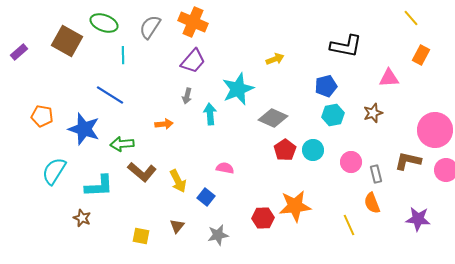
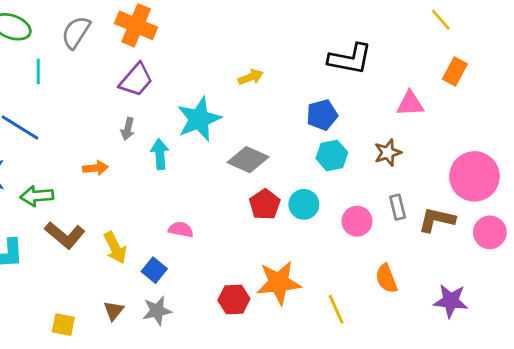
gray rectangle: (376, 174) -> (398, 207), moved
yellow line: (349, 225) -> (336, 309), moved
gray star: (218, 235) -> (157, 311), moved

